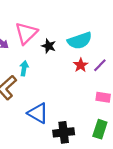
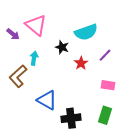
pink triangle: (26, 33) -> (36, 25), turned -35
black star: (49, 46) -> (62, 47), moved
red star: (81, 65) -> (81, 63), moved

